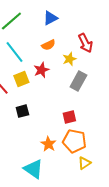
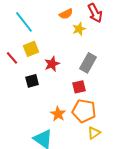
orange semicircle: (48, 45) -> (66, 14), moved
red star: (41, 70) -> (52, 64), moved
gray rectangle: (78, 81) -> (88, 63), moved

